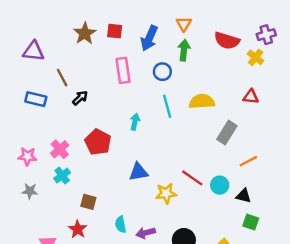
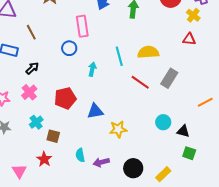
blue circle: (162, 72) -> (69, 48), moved
red triangle: (251, 97) -> (189, 39), moved
black arrow: (80, 98) -> (32, 68), moved
red pentagon: (98, 142) -> (65, 98), moved, turned 30
orange line: (248, 161) -> (205, 102), moved
cyan cross: (62, 176) -> (36, 122), moved
red line: (192, 178) -> (140, 82), moved

